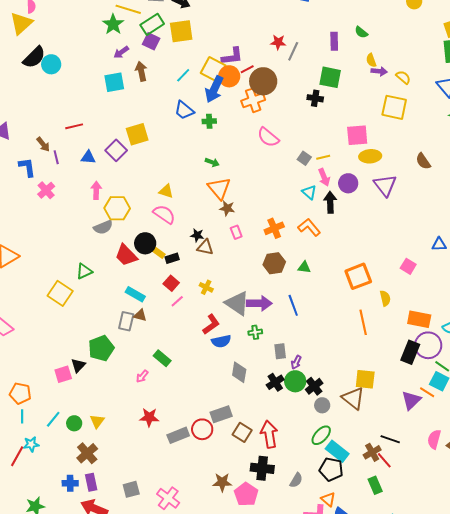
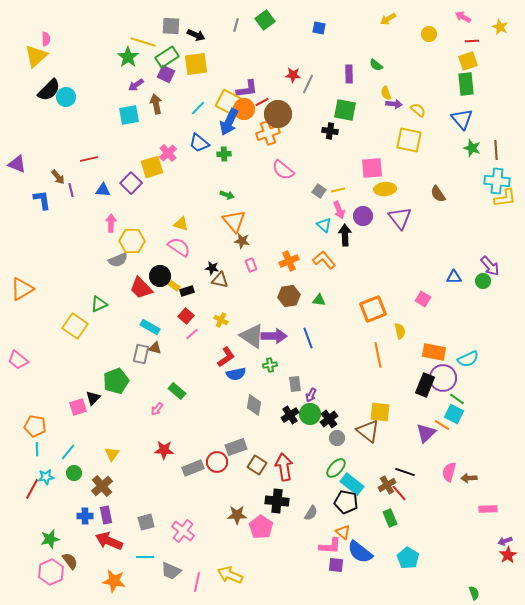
pink cross: (46, 190) -> (168, 153), moved
green circle: (74, 423) -> (74, 473), moved

